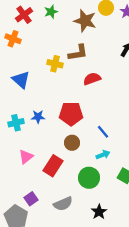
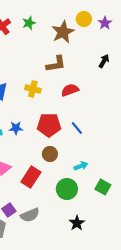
brown star: (85, 21) -> (63, 32), turned 30
yellow cross: (55, 64) -> (33, 89), moved
blue line: (103, 132) -> (77, 128), moved
gray semicircle: (63, 204) -> (30, 215), moved

